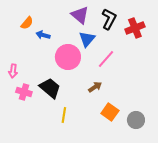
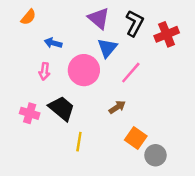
orange semicircle: (27, 23) -> (28, 17), moved
pink arrow: (13, 71) -> (44, 71), moved
gray circle: (136, 120) -> (155, 155), moved

